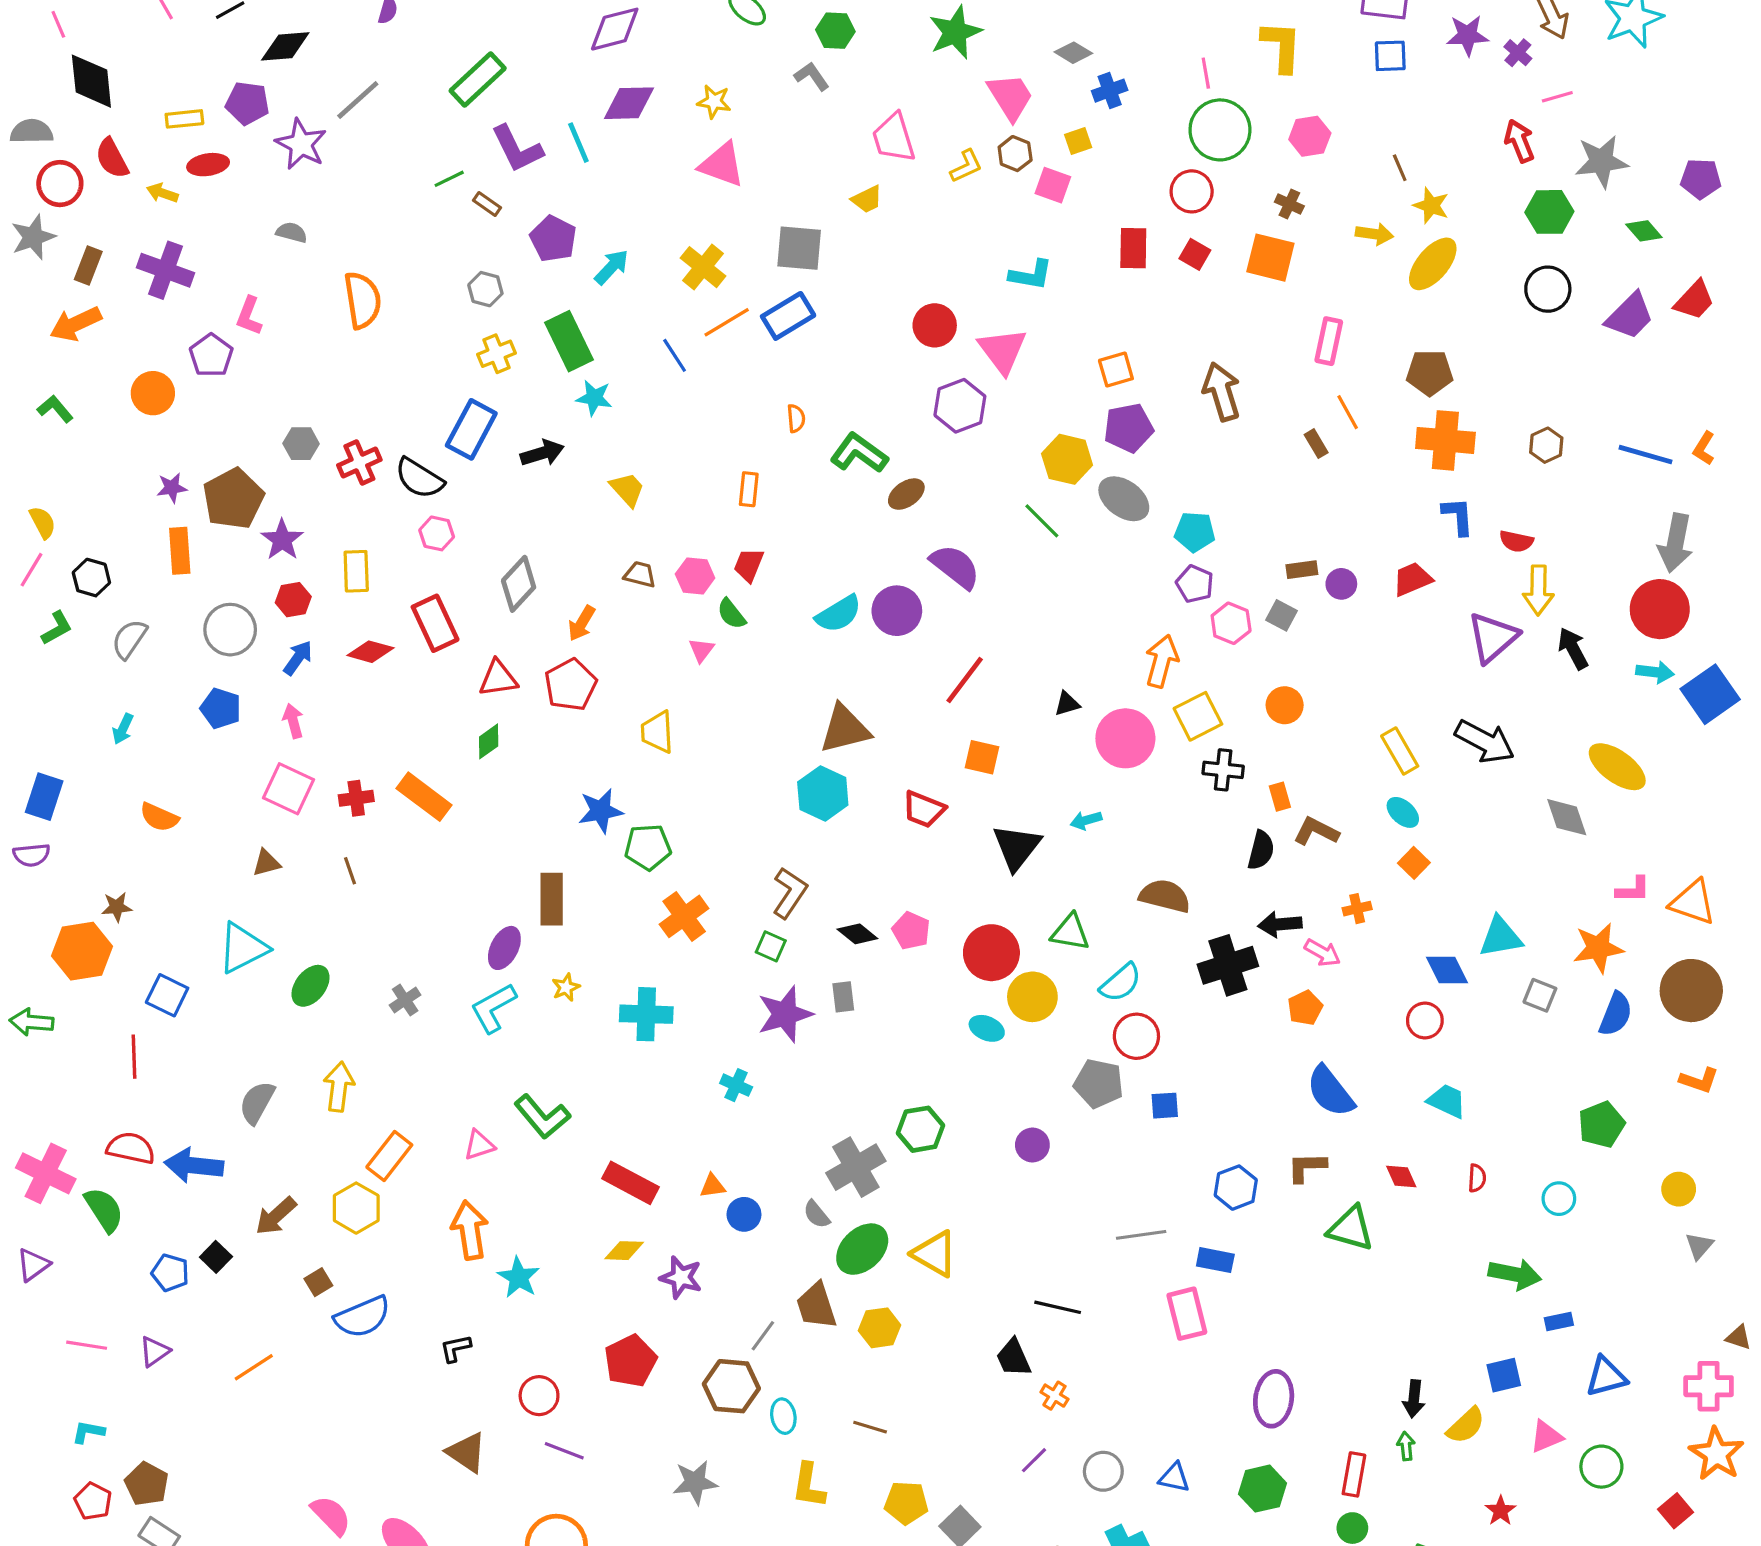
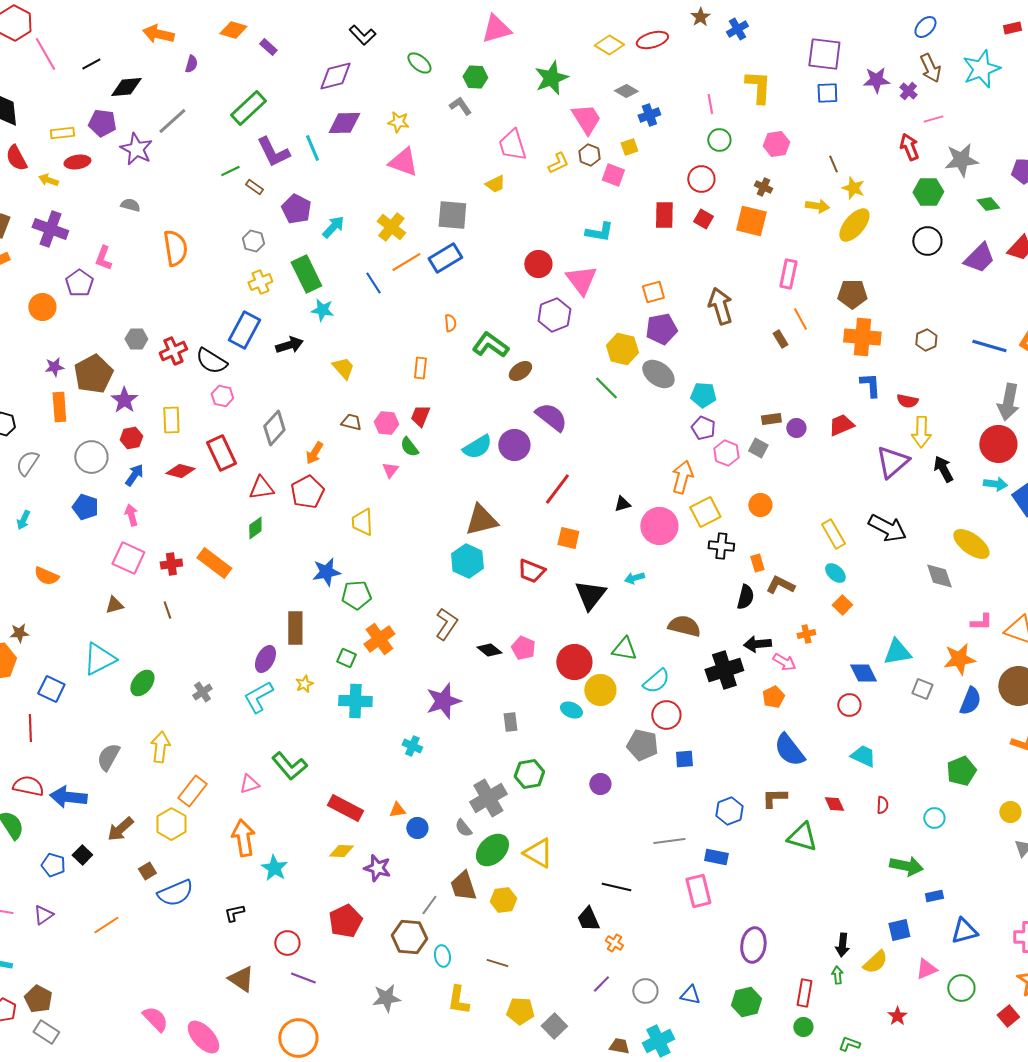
green circle: (1220, 130) -> (719, 140), size x0.6
green square: (771, 946) -> (346, 658), moved
gray rectangle: (843, 997) -> (510, 722), moved

